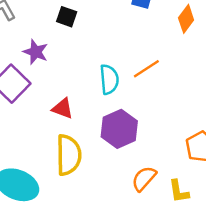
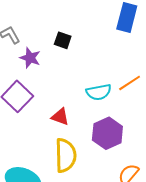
purple star: (36, 52) -> (30, 58), moved
cyan semicircle: (109, 79) -> (99, 92), turned 85

